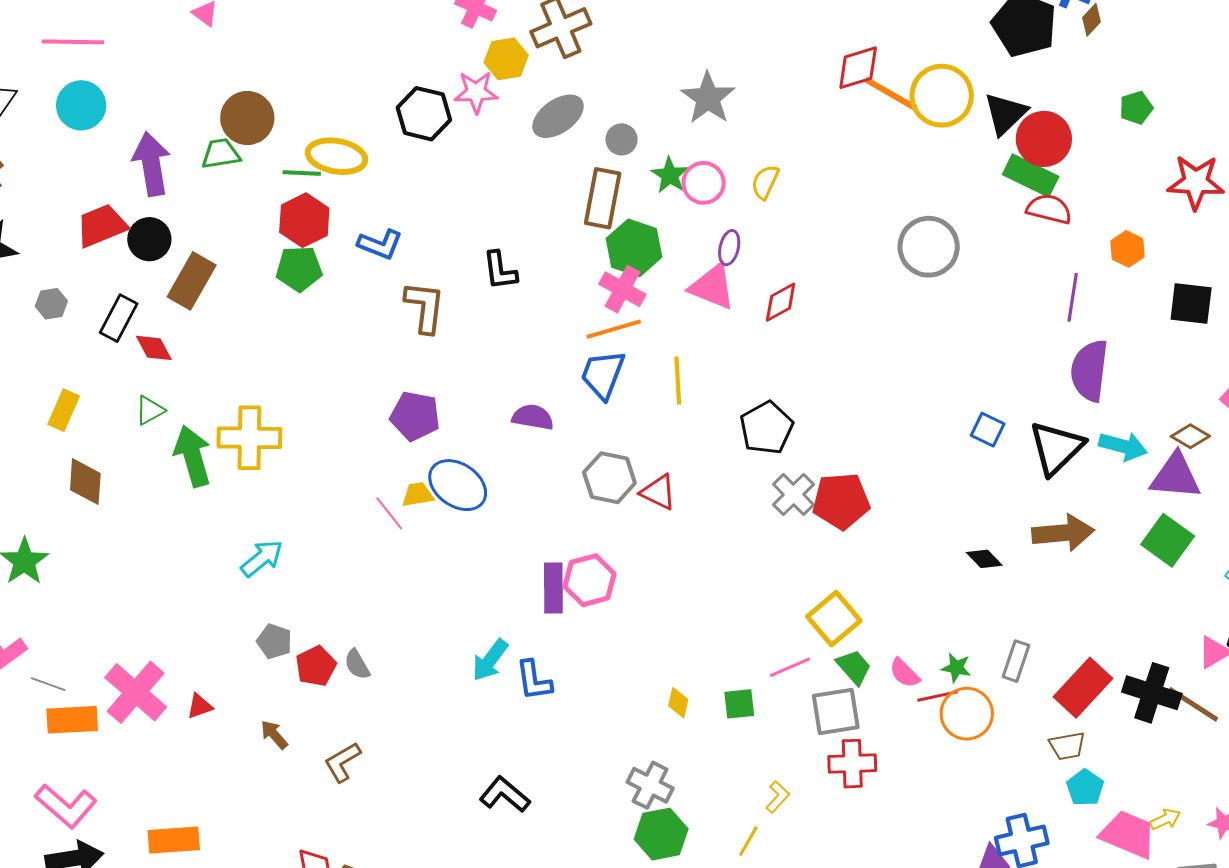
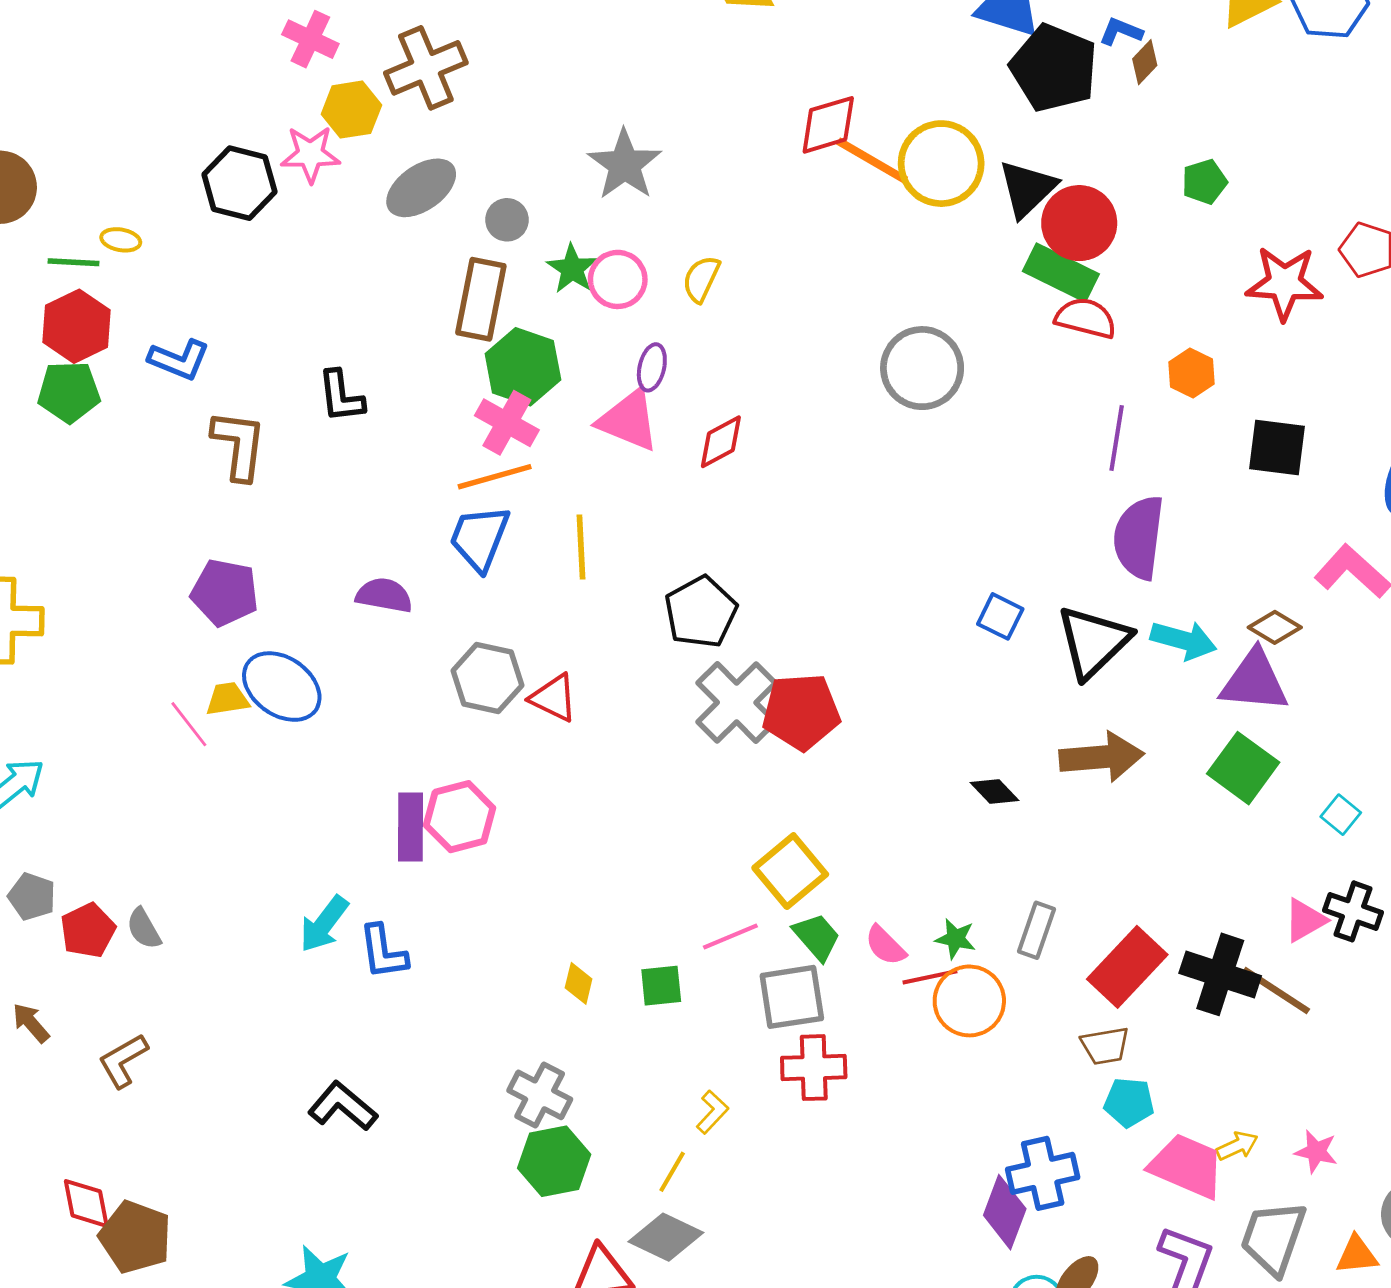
yellow ellipse: (337, 156) -> (121, 240), size x0.5
gray cross: (793, 495) -> (737, 702), size x1.4
cyan pentagon: (1085, 788) -> (1129, 1102), turned -30

